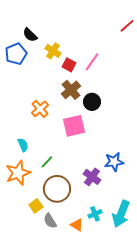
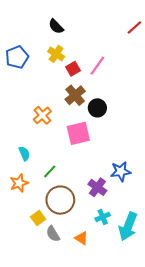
black semicircle: (30, 35) -> (56, 26), moved
red square: (69, 65) -> (73, 69), turned 32
orange star: (18, 173) -> (19, 183), size x0.7
cyan cross: (95, 214) -> (103, 217), moved

